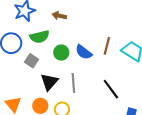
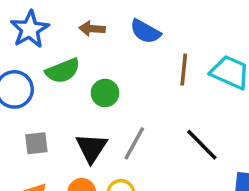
blue semicircle: (84, 52) -> (145, 31), moved
gray square: (31, 61) -> (36, 143), moved, turned -32
gray line: (73, 83) -> (134, 143), turned 42

